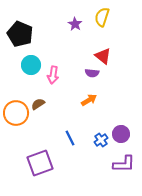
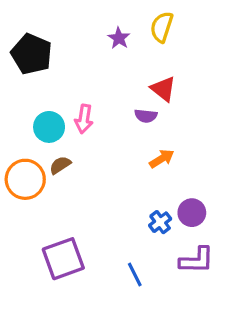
cyan circle: (31, 65) -> (49, 127), moved
orange arrow: (89, 100) -> (162, 159), moved
blue line: (70, 138) -> (135, 275), moved

